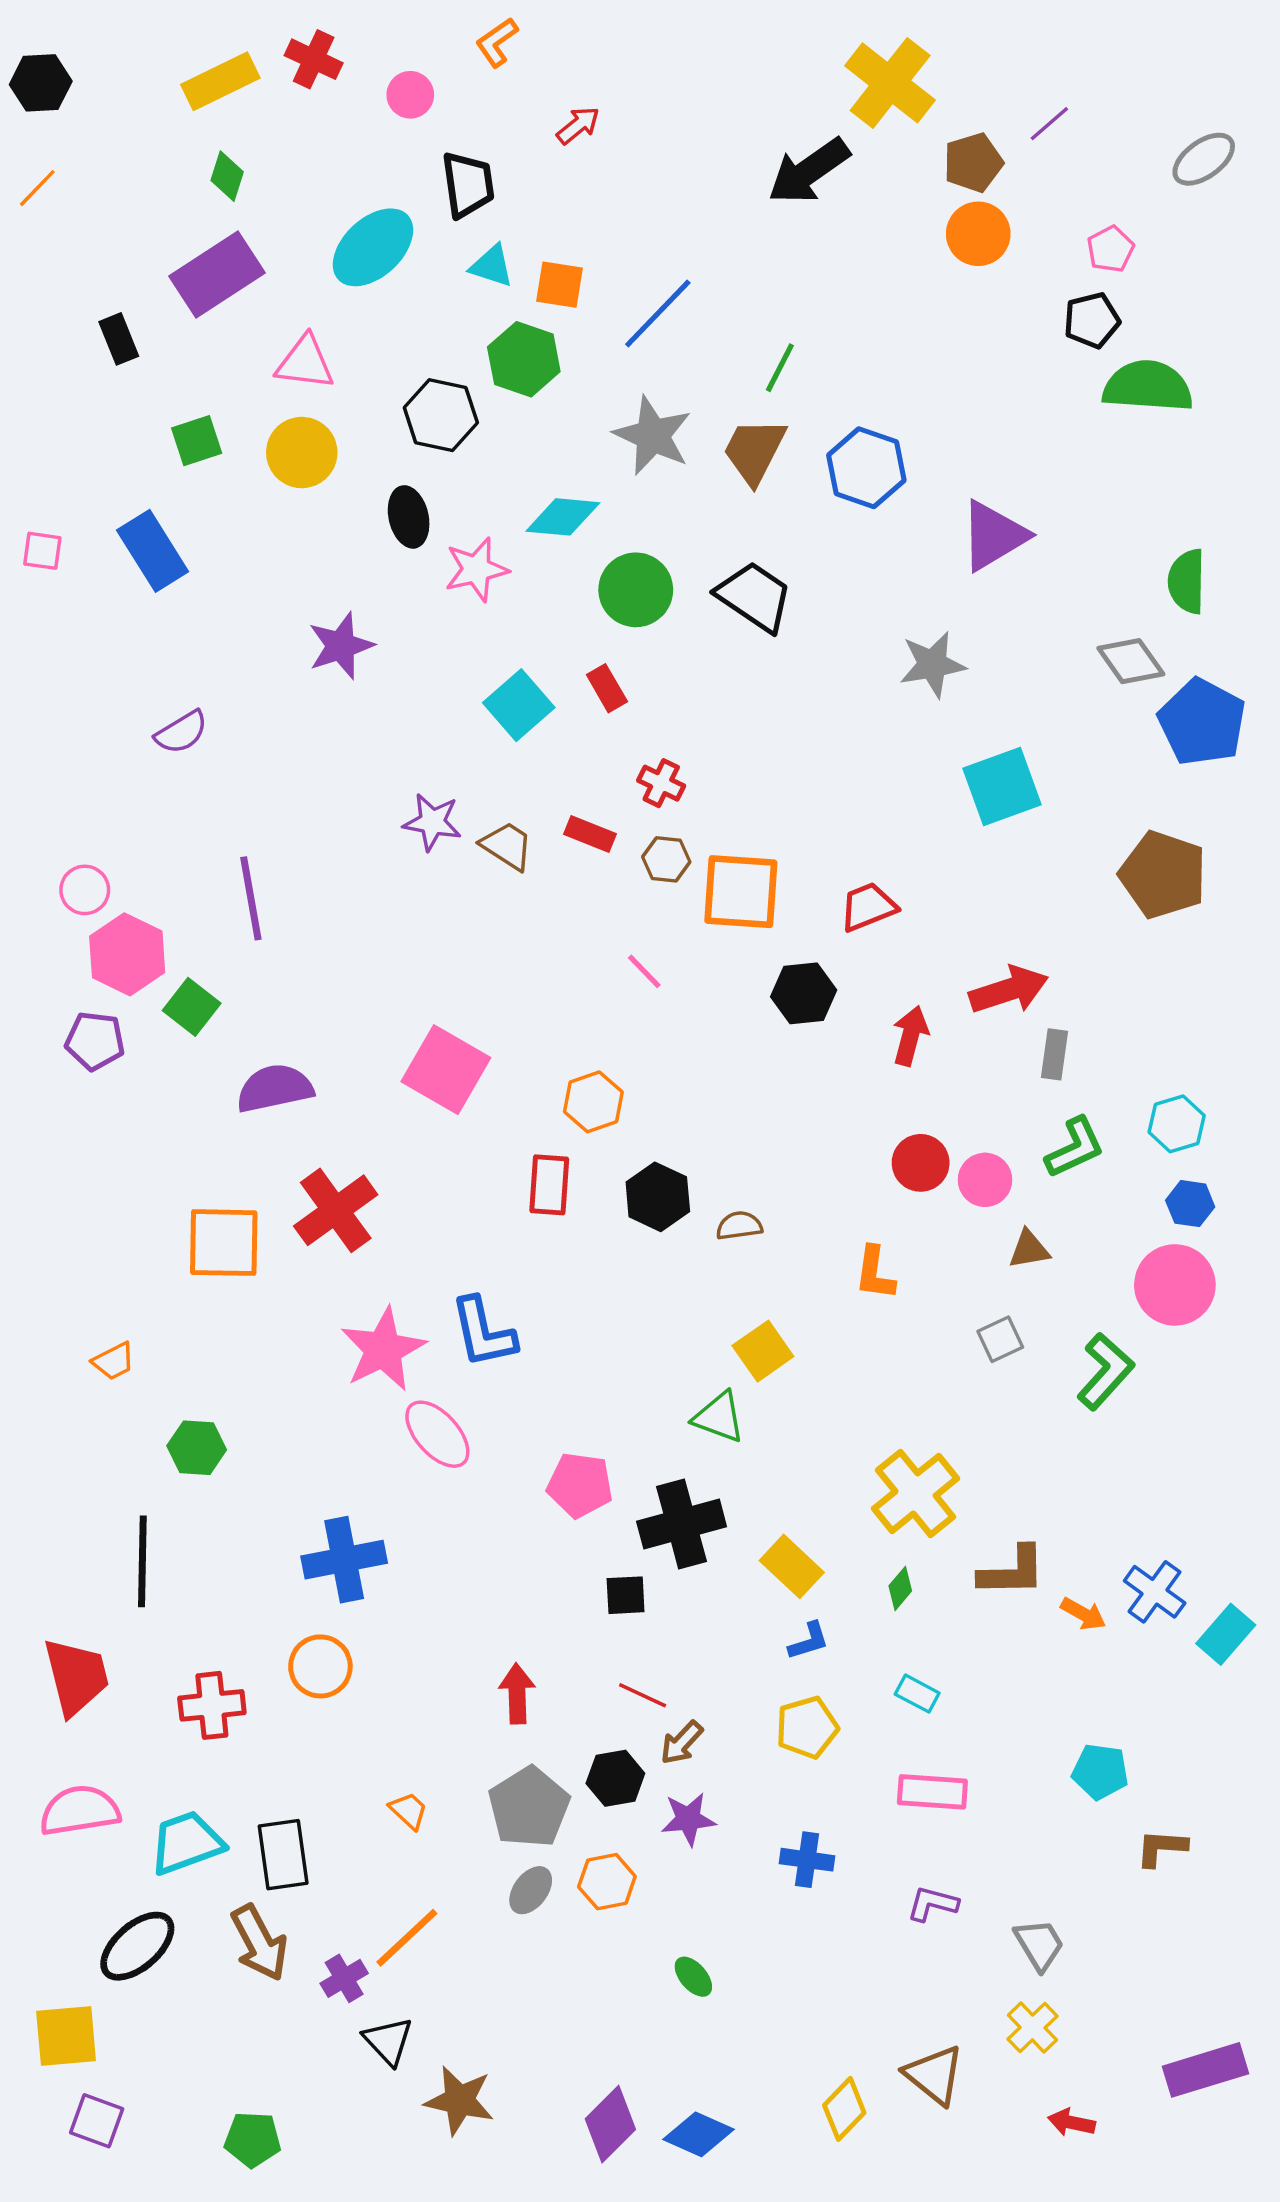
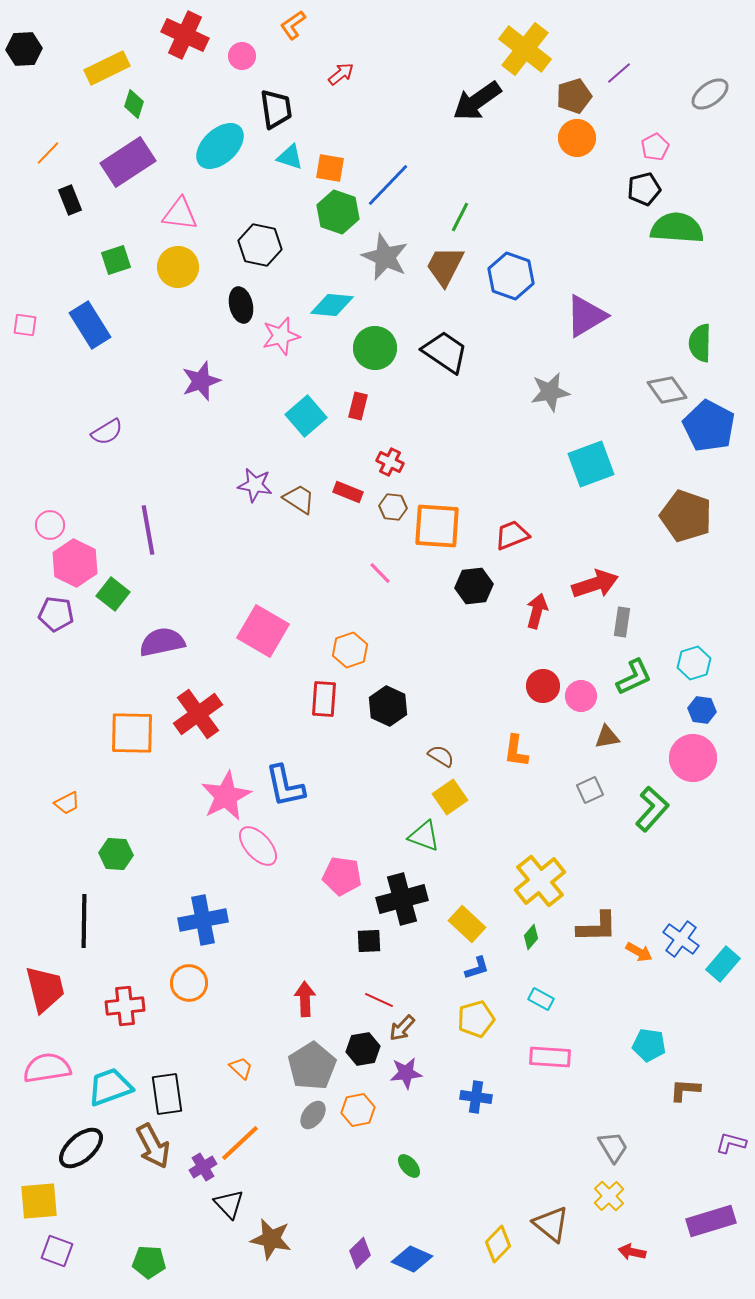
red cross: (314, 59) -> (185, 35), size x1.4
yellow rectangle: (220, 81) -> (107, 68), moved
orange line: (37, 188) -> (48, 153), moved
green hexagon: (524, 359) -> (338, 212), moved
red rectangle: (607, 688) -> (358, 406), turned 44
brown semicircle: (739, 1226) -> (441, 756), moved, turned 40
purple L-shape: (932, 1904) -> (731, 1143), moved
purple diamond: (610, 2124) -> (360, 1253), size x0.7

